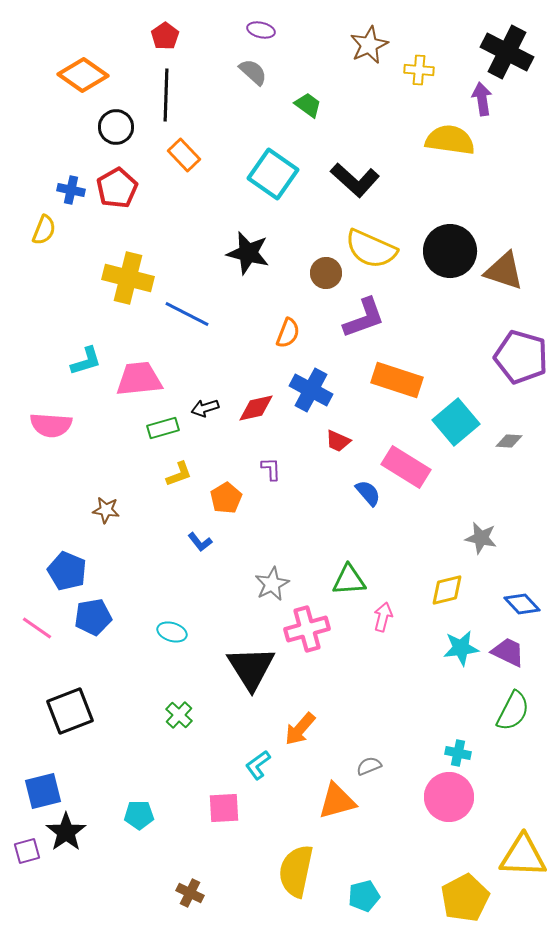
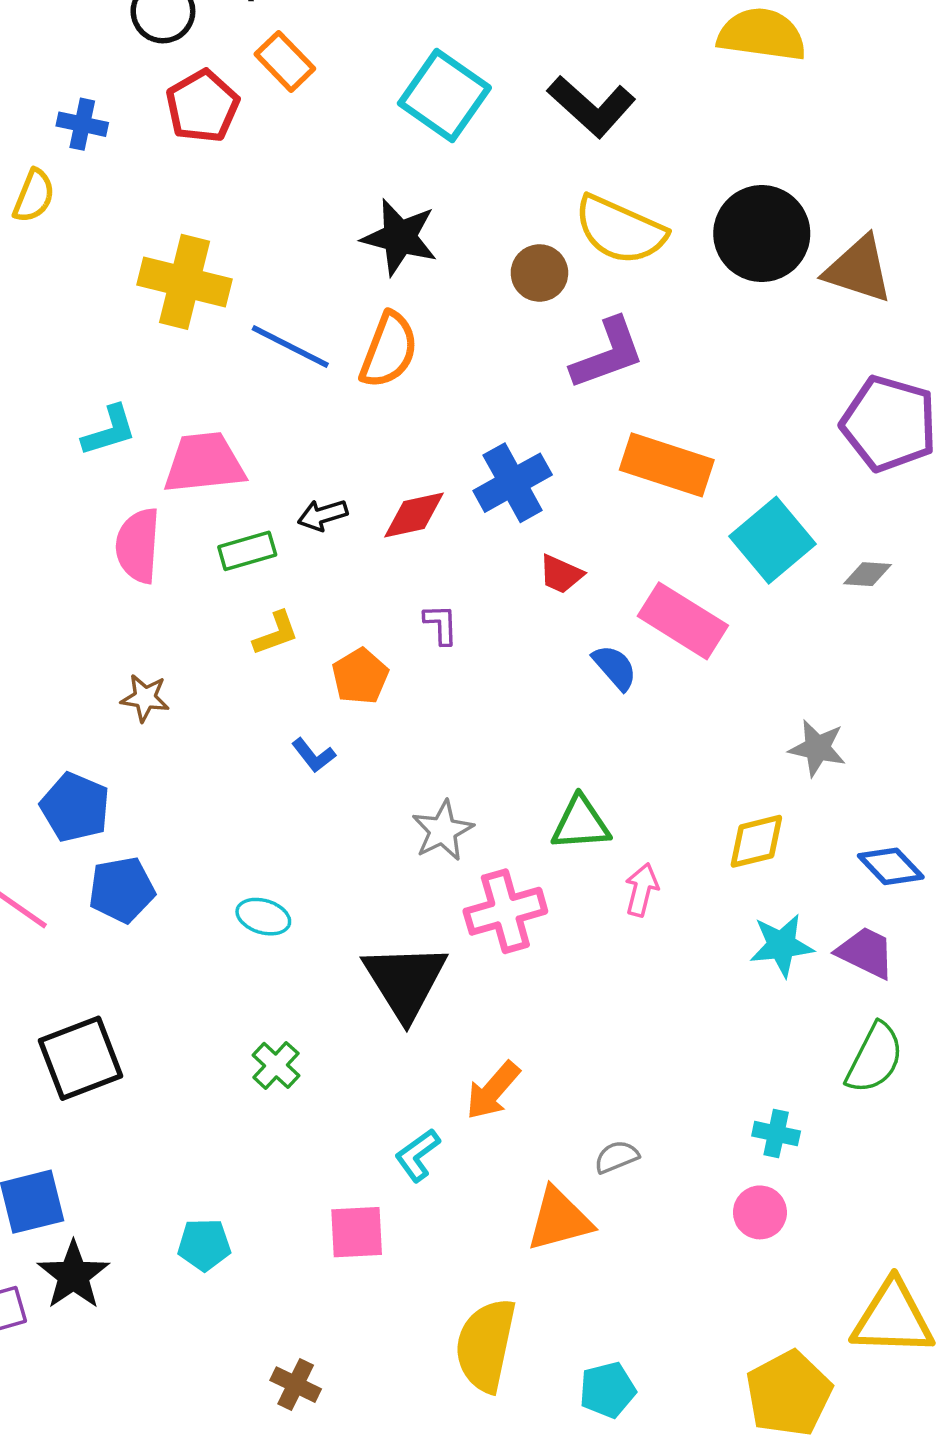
red pentagon: (117, 188) -> (202, 106), moved
orange semicircle: (288, 333) -> (389, 350), moved, size x1.4
blue cross: (311, 390) -> (513, 483), turned 33
pink semicircle: (51, 425) -> (138, 545), moved, turned 90
pink circle: (449, 797) -> (760, 1212), size x0.6

